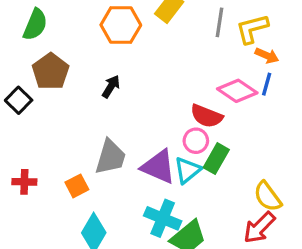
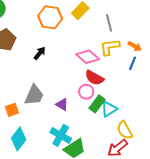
gray line: (219, 22) -> (109, 23), turned -30
yellow L-shape: (252, 29) -> (110, 47), moved
pink diamond: (237, 91) -> (88, 57), moved
purple triangle: (159, 167) -> (62, 104), size x0.6
cyan triangle: (187, 170) -> (109, 109), moved

